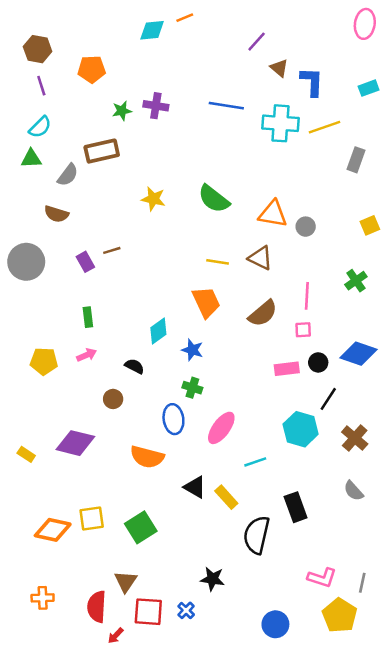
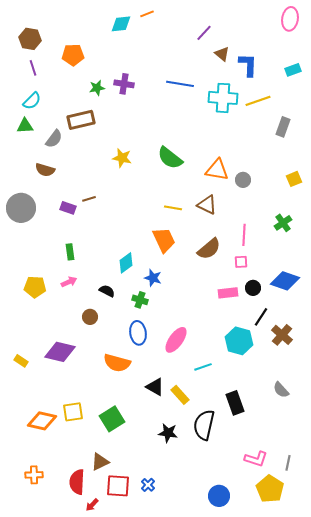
purple rectangle: (85, 262) -> (68, 208), turned -42
green cross: (192, 388) -> (140, 300), moved
brown cross: (355, 438) -> (282, 335), moved
black star: (212, 579) -> (168, 433), moved
brown triangle: (126, 581) -> (100, 462), turned 30

